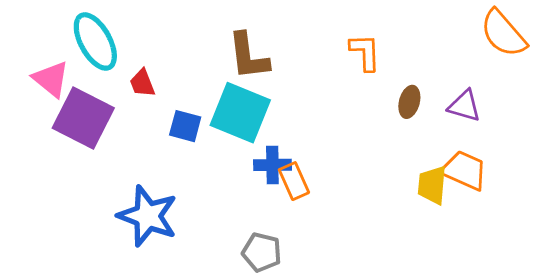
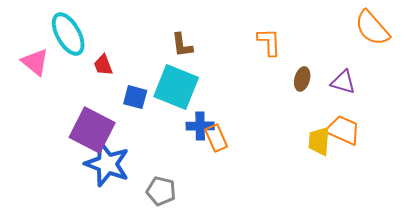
brown L-shape: (248, 56) -> (182, 45), size x0.7
purple square: (83, 118) -> (92, 130), moved
gray pentagon: (262, 252) -> (161, 191), moved

